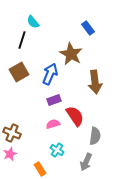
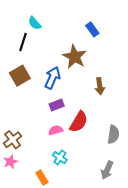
brown arrow: (95, 82) -> (100, 86), size x0.7
red semicircle: (75, 116) -> (79, 122), turned 65
brown cross: (12, 133) -> (13, 140), turned 30
gray semicircle: (95, 136) -> (113, 134), moved
gray arrow: (86, 162) -> (107, 170), moved

